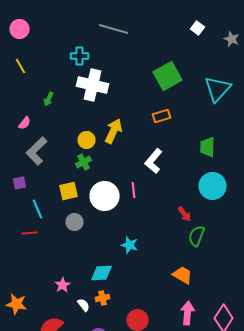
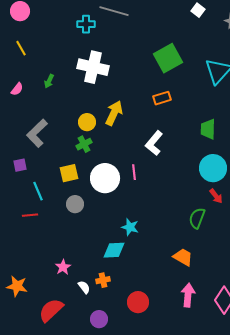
cyan cross: (80, 56) -> (86, 24), moved
pink semicircle: (24, 123) -> (17, 89), moved
red arrow: (184, 214) -> (216, 196), moved
cyan diamond: (102, 273) -> (114, 250), moved

